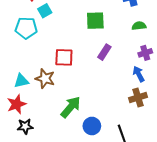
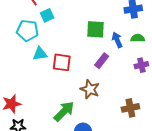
blue arrow: (139, 74) -> (117, 40), moved
brown star: (45, 79) -> (90, 89), moved
cyan triangle: (21, 81) -> (40, 54), moved

